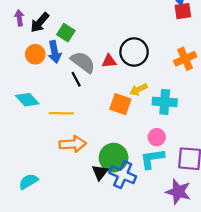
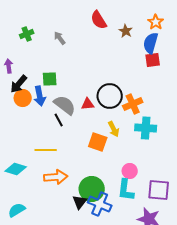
black arrow: (40, 22) -> (19, 84), moved
green square: (66, 33) -> (50, 79), turned -35
orange cross: (185, 59) -> (133, 104), moved
yellow arrow: (139, 89) -> (114, 129), turned -91
cyan diamond: (27, 100) -> (16, 169), moved, turned -30
cyan cross: (165, 102) -> (146, 128), moved
cyan L-shape: (152, 159) -> (126, 190), turned -75

